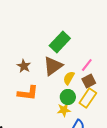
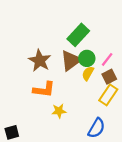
brown star: (24, 66) -> (40, 61), size x1.5
green circle: (68, 97) -> (87, 58), moved
yellow star: (64, 110) -> (59, 111), moved

